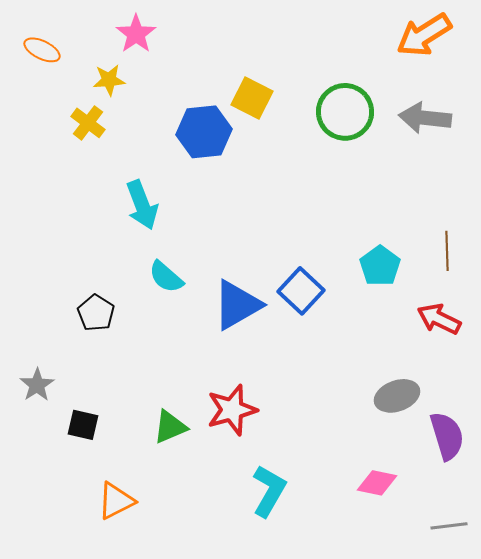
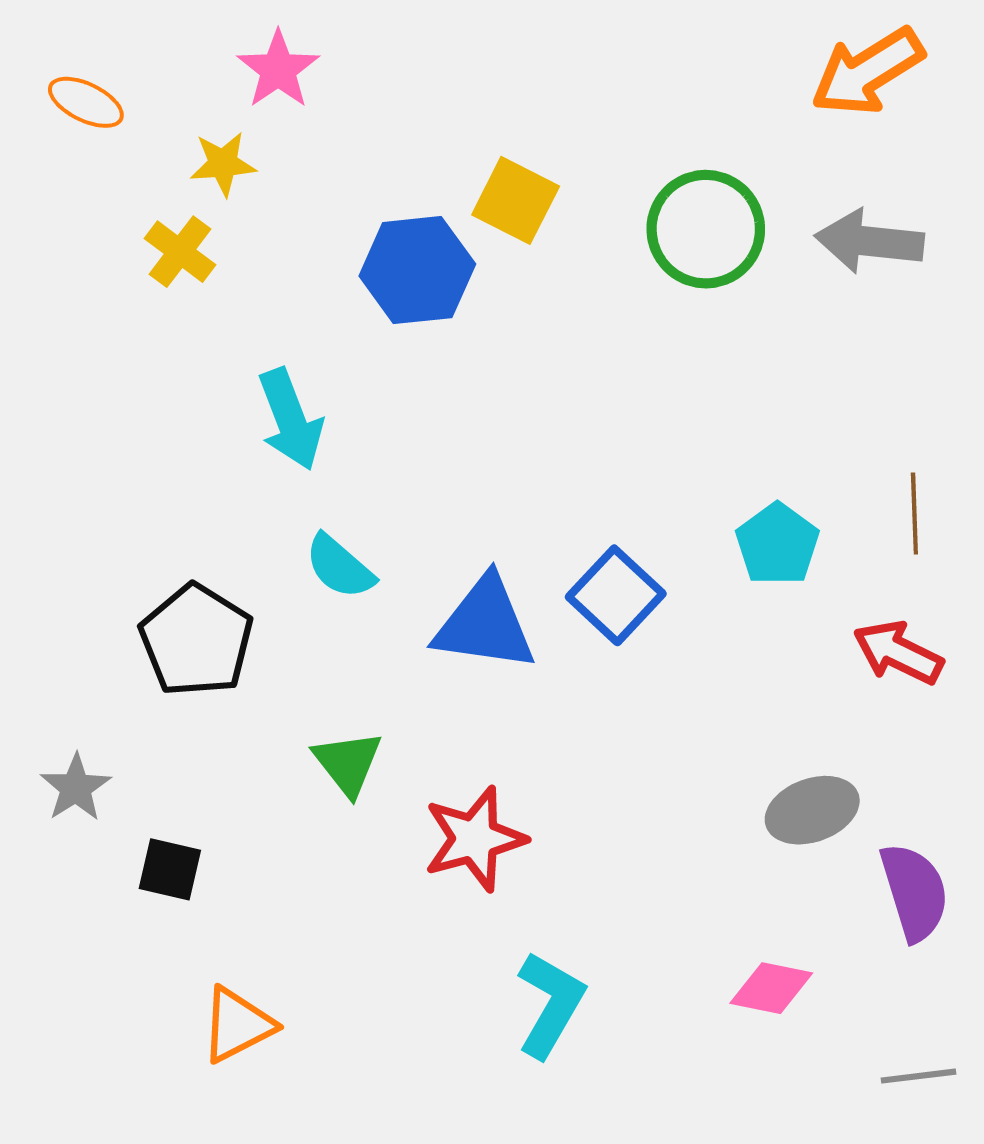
blue triangle: (237, 305) -> (485, 624), turned 38
black pentagon: (96, 313) -> (196, 640), size x1.5
green triangle: (170, 427) -> (348, 763), moved, turned -45

